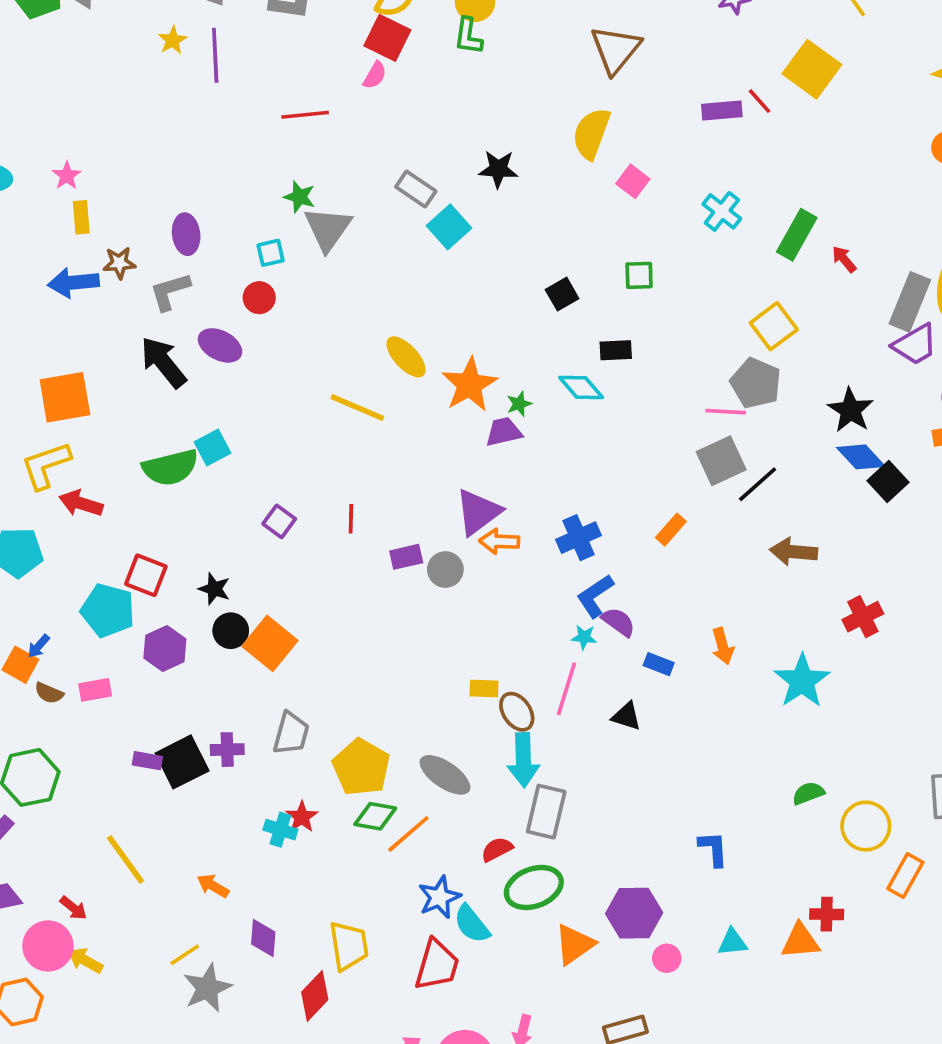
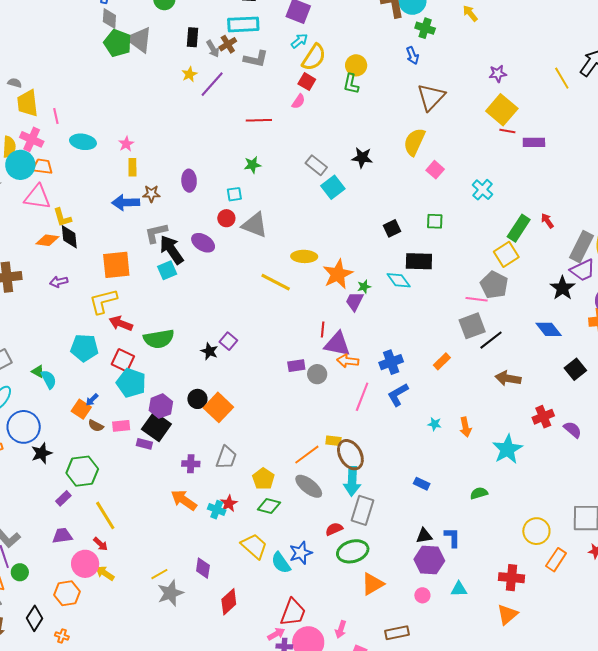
red square: (387, 38) -> (307, 82), size x0.7
purple line: (215, 55) -> (212, 84), turned 40
yellow square: (812, 69) -> (502, 110), moved
red line: (759, 101) -> (507, 131), turned -42
purple rectangle: (722, 111) -> (534, 142), moved
green star: (300, 197) -> (252, 165), turned -30
gray triangle: (328, 229) -> (255, 225), moved, turned -48
green rectangle: (797, 235) -> (519, 228), moved
gray L-shape: (170, 291) -> (156, 233), moved
black rectangle: (616, 350) -> (419, 261), size x1.5
yellow ellipse: (406, 357) -> (304, 256), turned -50
black star: (850, 410) -> (563, 288), moved
purple trapezoid: (504, 432) -> (355, 301), turned -55
cyan square: (213, 447) -> (167, 270), moved
green semicircle: (170, 467) -> (159, 339), moved
black square: (888, 481) -> (575, 369), moved
purple triangle: (478, 512) -> (337, 344), turned 44
red line: (351, 519) -> (323, 329), moved
red square: (146, 575) -> (123, 360), moved
black star: (214, 589) -> (209, 351), moved
purple semicircle: (618, 622) -> (573, 430), moved
cyan star: (584, 637) -> (435, 424), moved
blue rectangle: (659, 664) -> (422, 484), moved
pink line: (567, 689) -> (362, 397), moved
brown ellipse: (517, 712) -> (350, 455), size x1.4
black triangle: (626, 716) -> (424, 536), moved, turned -30
purple rectangle: (147, 761) -> (144, 444), moved
black square: (182, 762) -> (156, 427), moved, turned -32
yellow pentagon: (361, 767) -> (263, 479), size x0.7
green semicircle: (808, 793) -> (479, 493), moved
orange line: (408, 834) -> (307, 455), moved
yellow line: (126, 860) -> (105, 515), moved
orange arrow: (213, 886) -> (184, 500), moved, size x1.5
purple hexagon: (634, 913) -> (429, 560), moved
red cross: (827, 914) -> (512, 578), size x1.4
cyan semicircle: (472, 924) -> (281, 563), moved
orange triangle: (800, 941) -> (507, 614), moved, turned -40
yellow trapezoid: (349, 946) -> (254, 546), moved, turned -44
red trapezoid: (437, 965) -> (293, 612), moved

